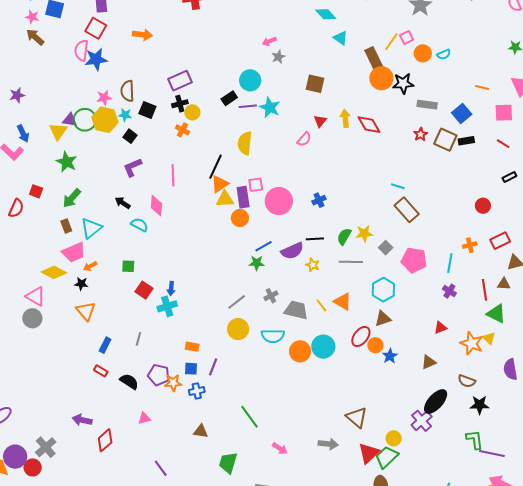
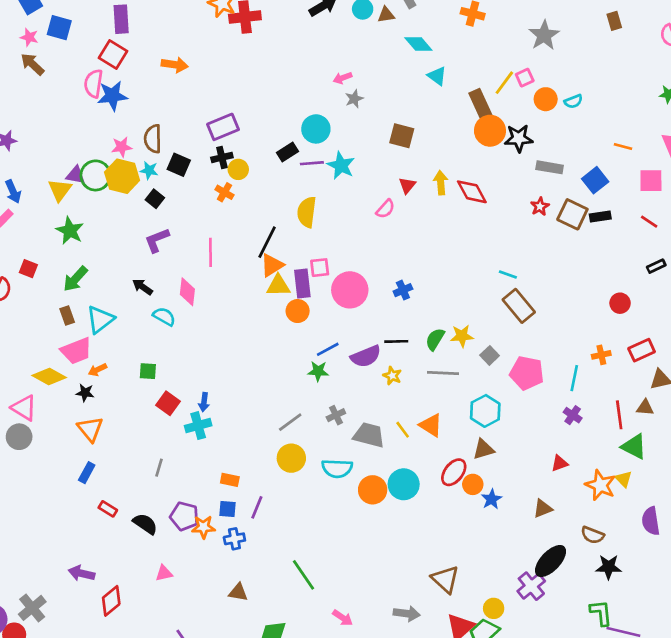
blue rectangle: (105, 345) -> (87, 473), moved

